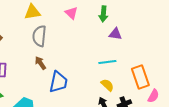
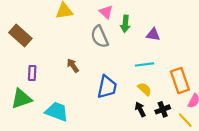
green arrow: (103, 14) -> (125, 24), moved
gray semicircle: (39, 36) -> (100, 37), moved, turned -30
blue trapezoid: (58, 82) -> (107, 87), moved

